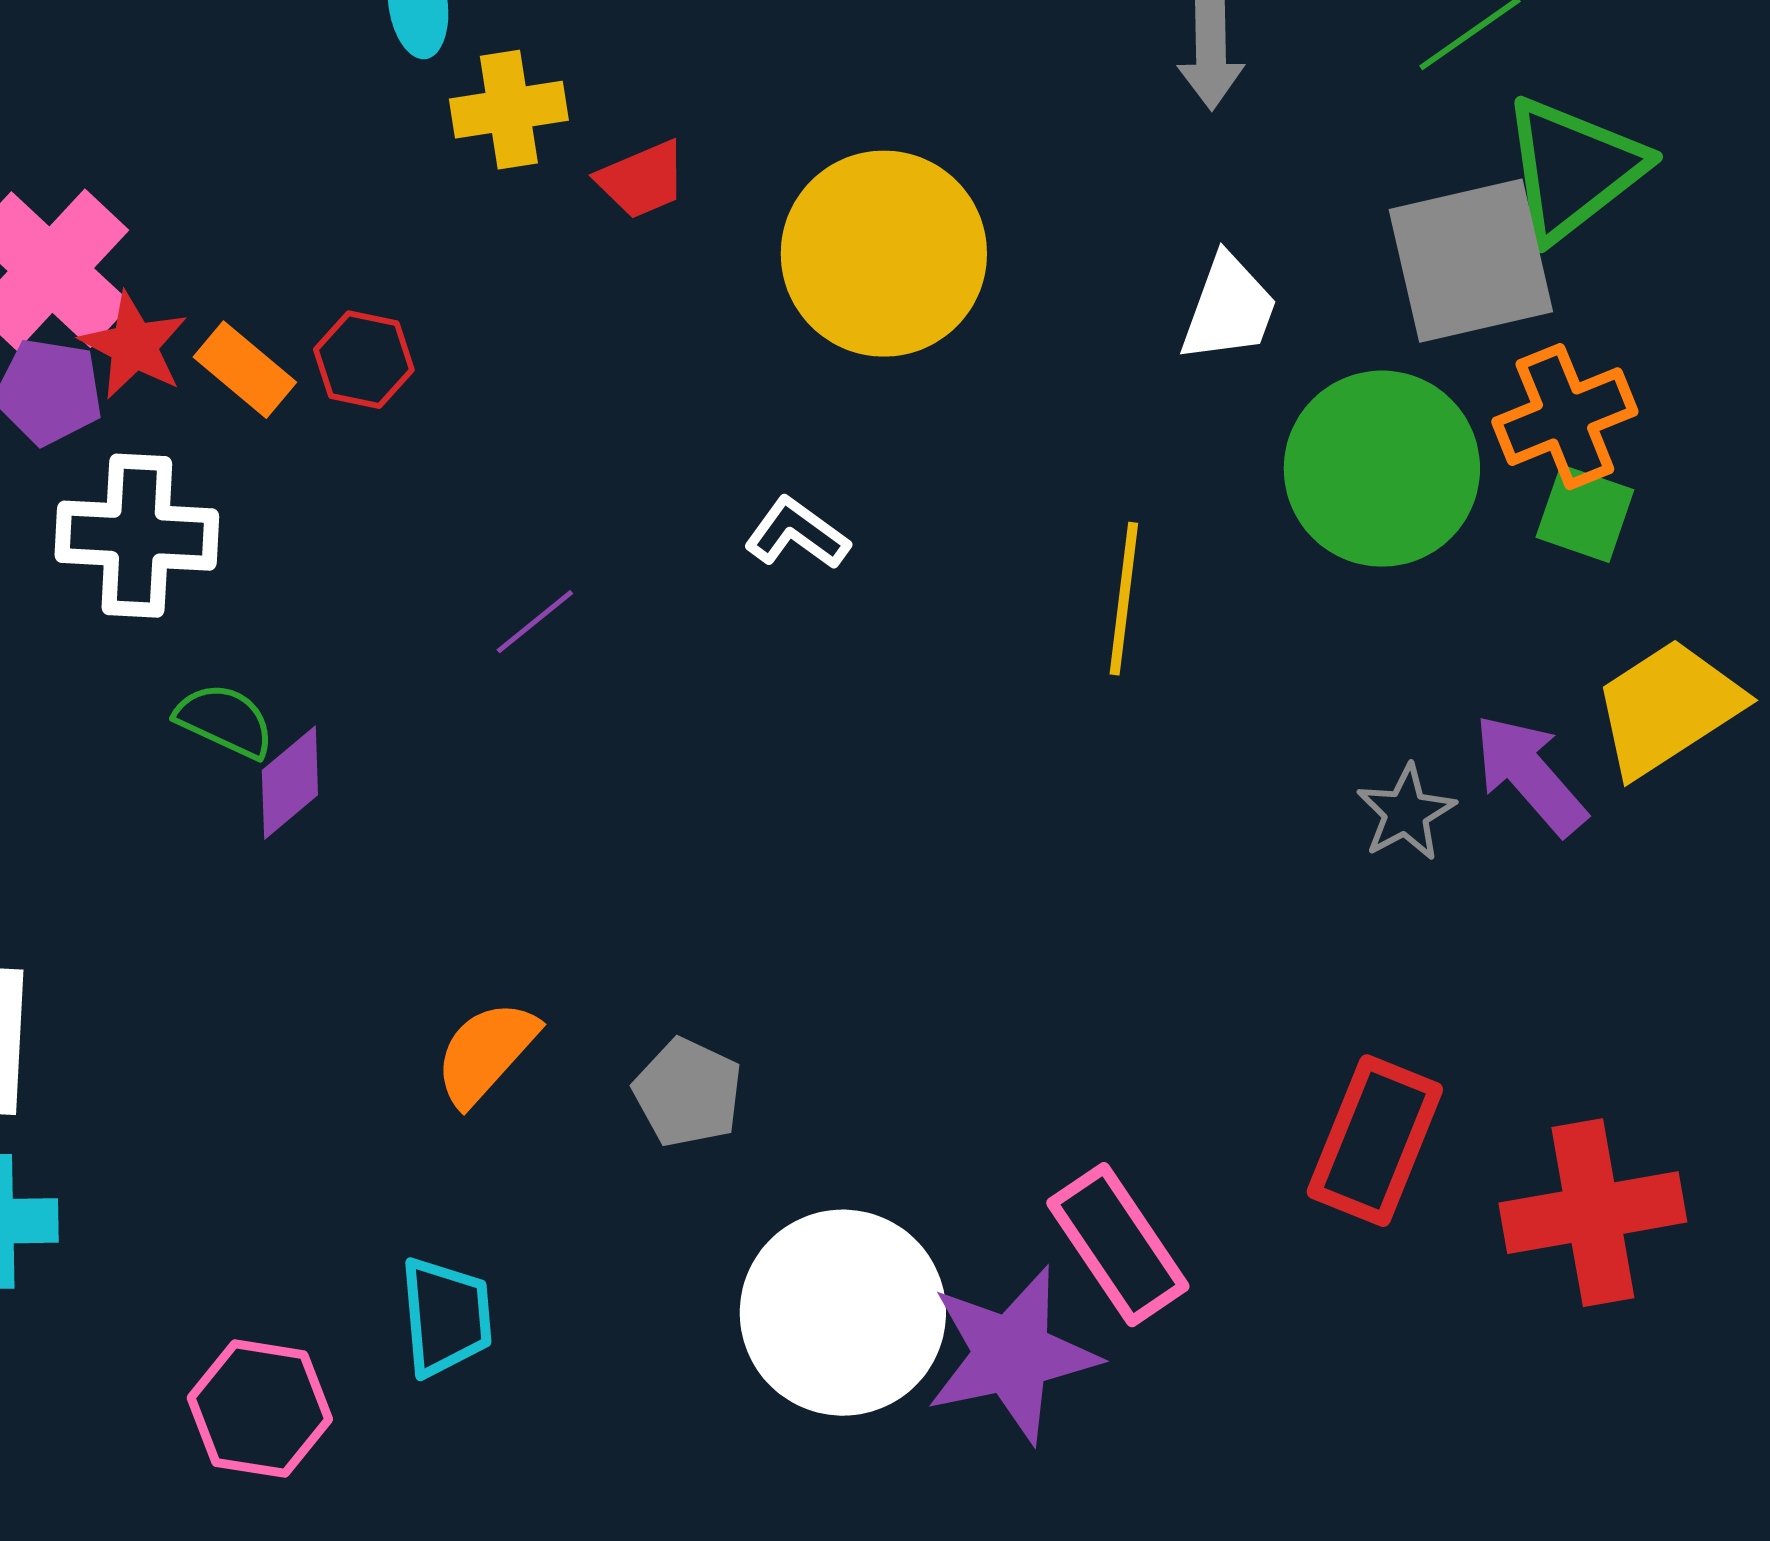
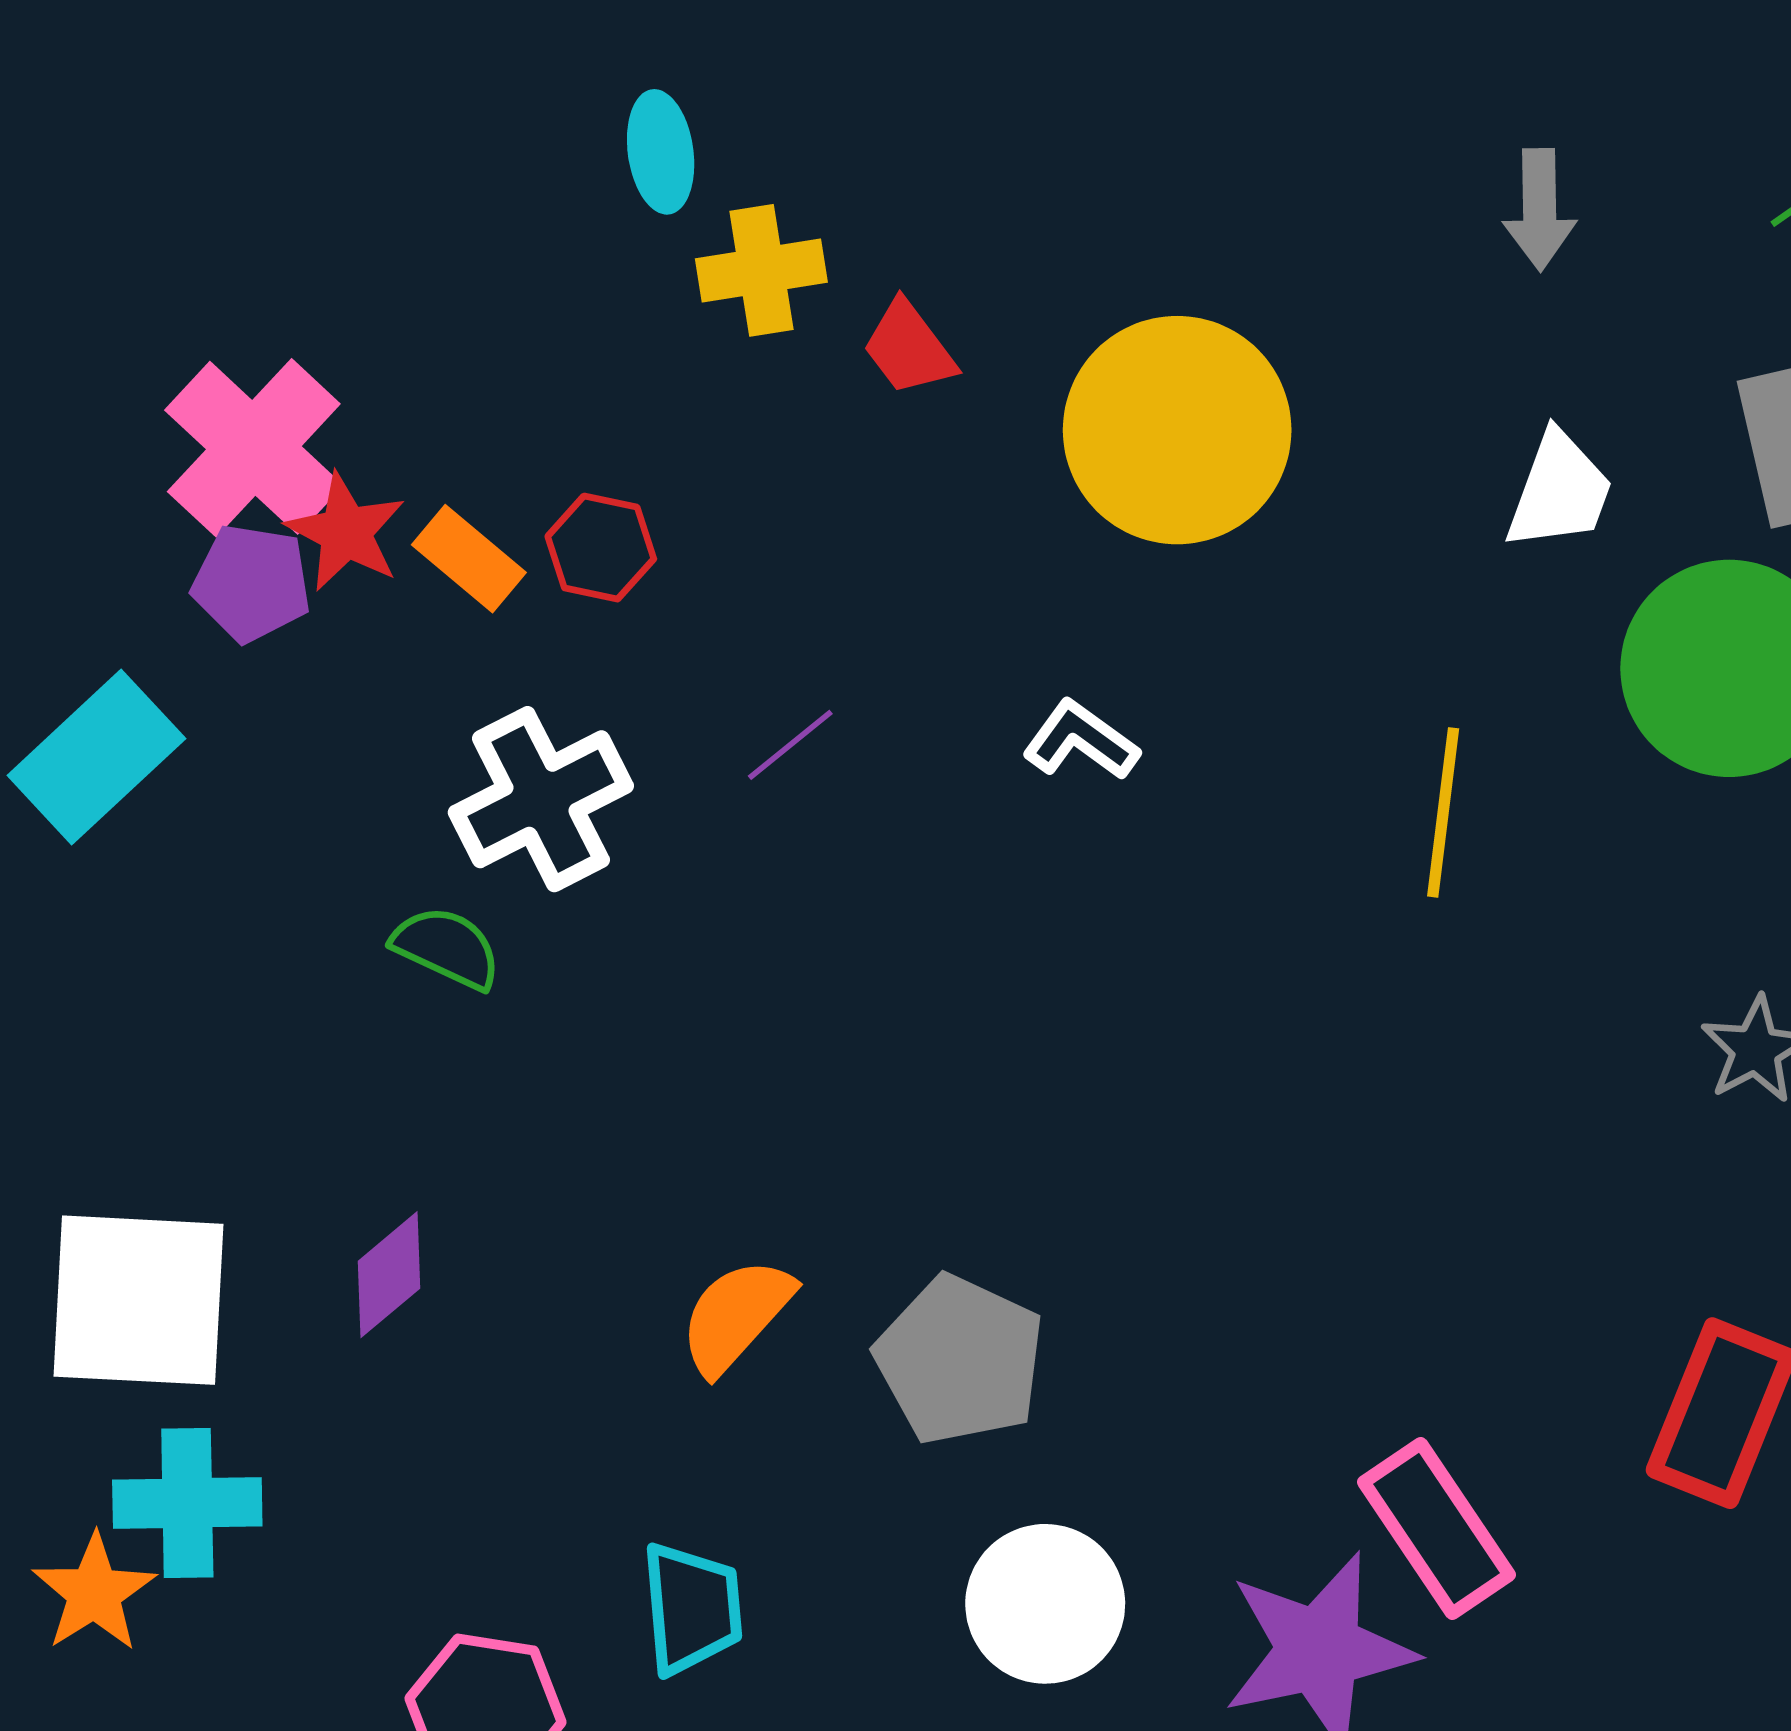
red trapezoid: (642, 180) -> (909, 348), turned 76
white cross: (137, 536) -> (541, 799), moved, turned -30
purple line: (535, 622) -> (790, 745), moved
purple diamond: (290, 783) -> (389, 1275), moved
gray pentagon: (688, 1093) -> (960, 1360), size x1.4
white circle: (843, 1313) -> (1045, 1604), moved, size x0.7

